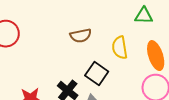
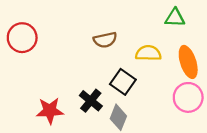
yellow semicircle: (120, 48) -> (148, 53), turned 100

